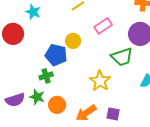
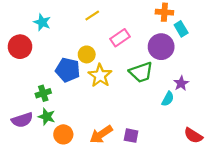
green cross: (46, 76) -> (43, 93), moved
yellow star: (100, 81) -> (100, 76), moved
orange circle: (57, 105) -> (63, 134), moved

